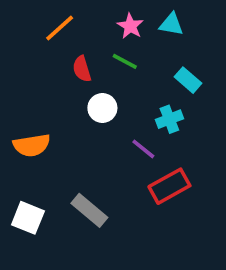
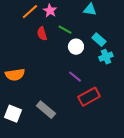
pink star: (130, 26) -> (50, 11), moved
white circle: (102, 108) -> (76, 47), moved
cyan cross: (169, 119) -> (106, 57), moved

